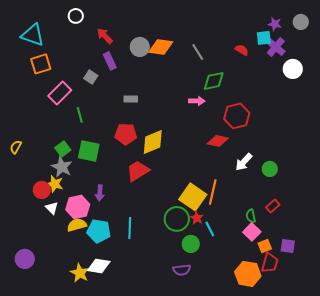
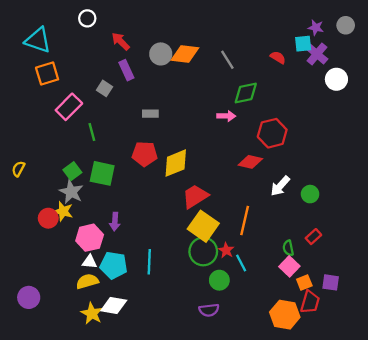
red trapezoid: (138, 171) -> (195, 196), moved
yellow square: (193, 197) -> (203, 226), moved
white triangle: (52, 208) -> (90, 262), moved, turned -40
yellow semicircle: (77, 225) -> (87, 281), moved

